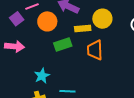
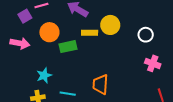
orange circle: (47, 21) -> (49, 32), moved
orange trapezoid: (95, 50) -> (100, 84), moved

